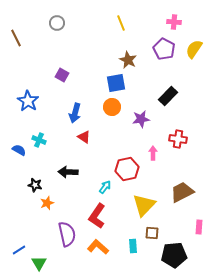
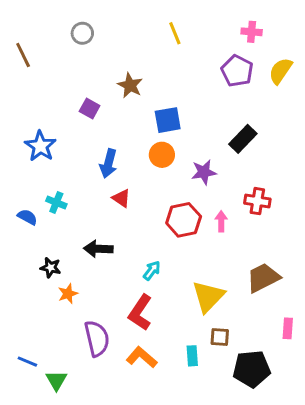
brown star: (128, 60) -> (130, 85), moved
red hexagon: (127, 169) -> (184, 220), moved
blue line: (19, 250) -> (27, 362), turned 56

